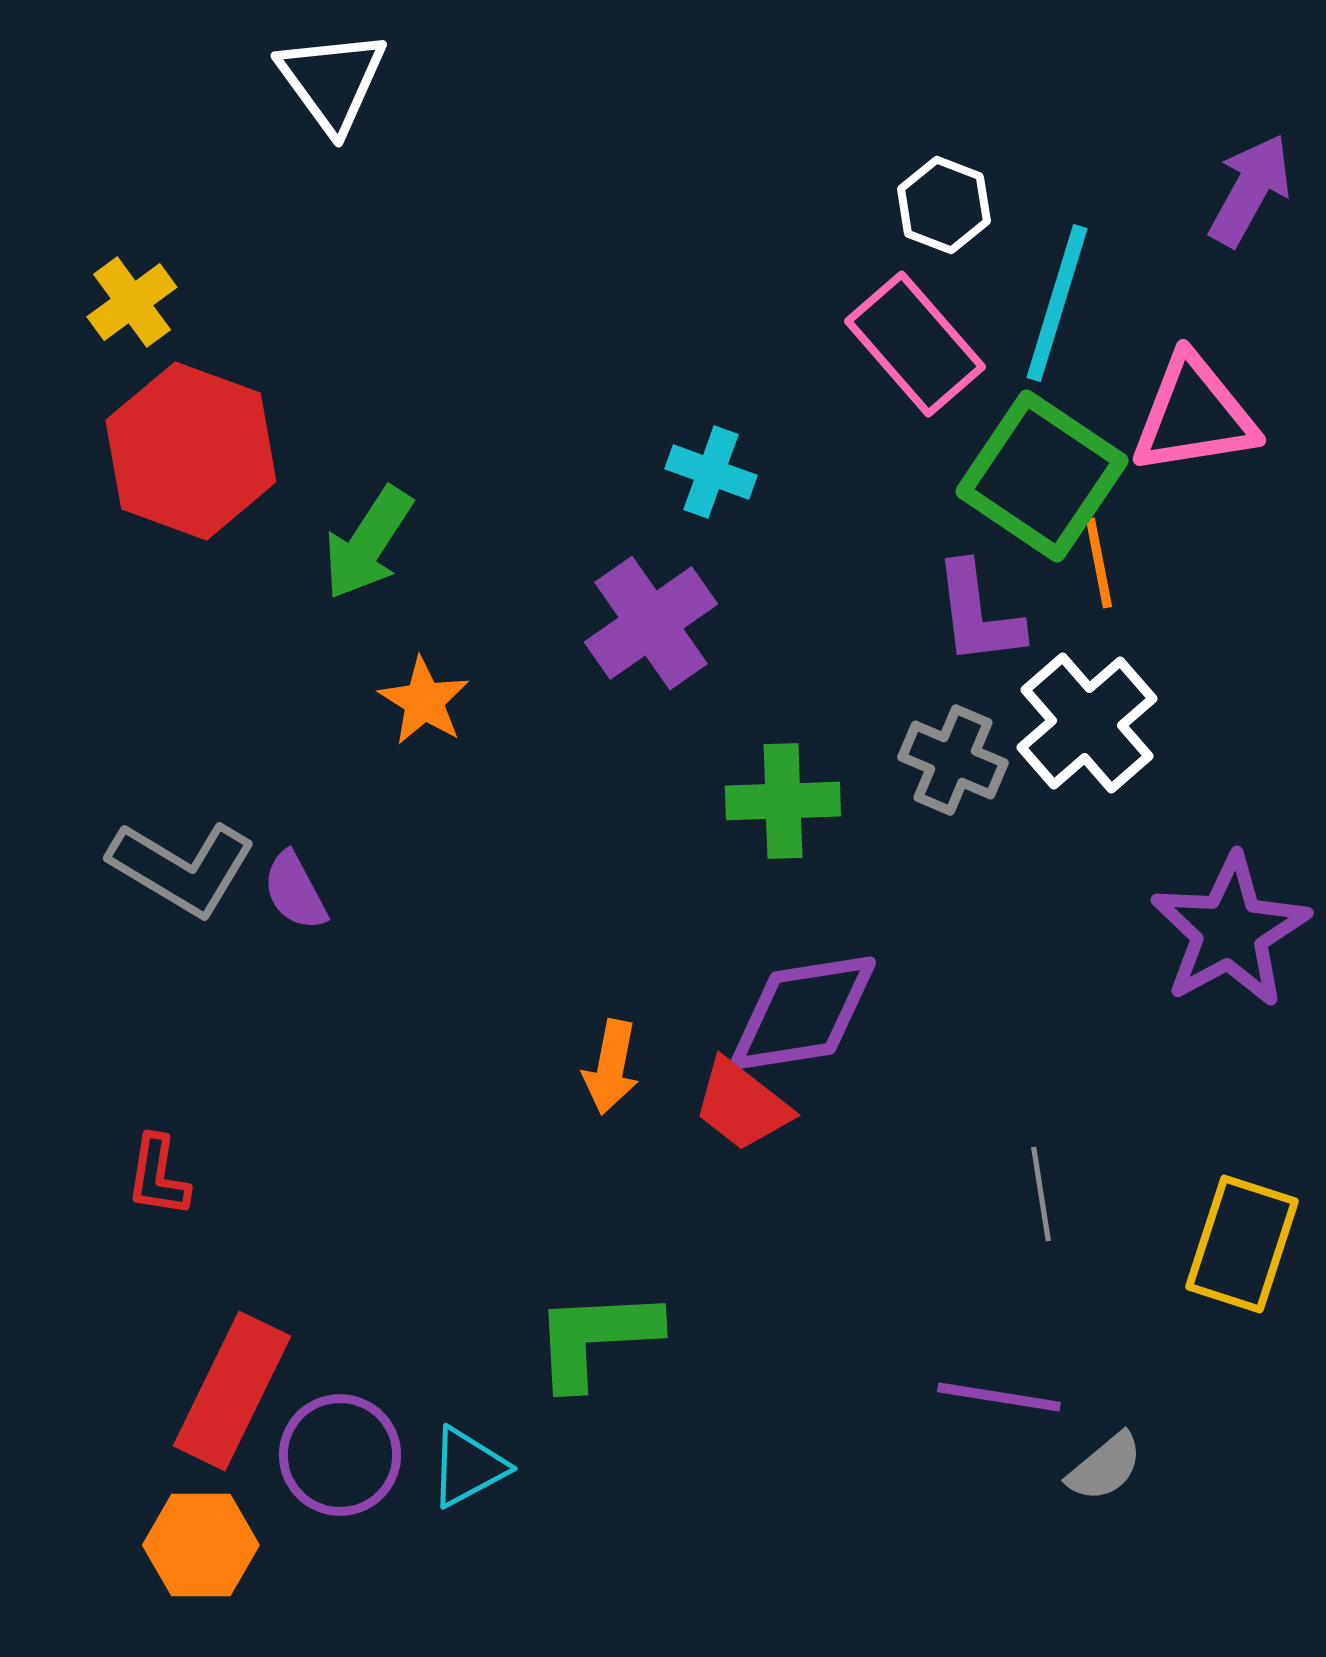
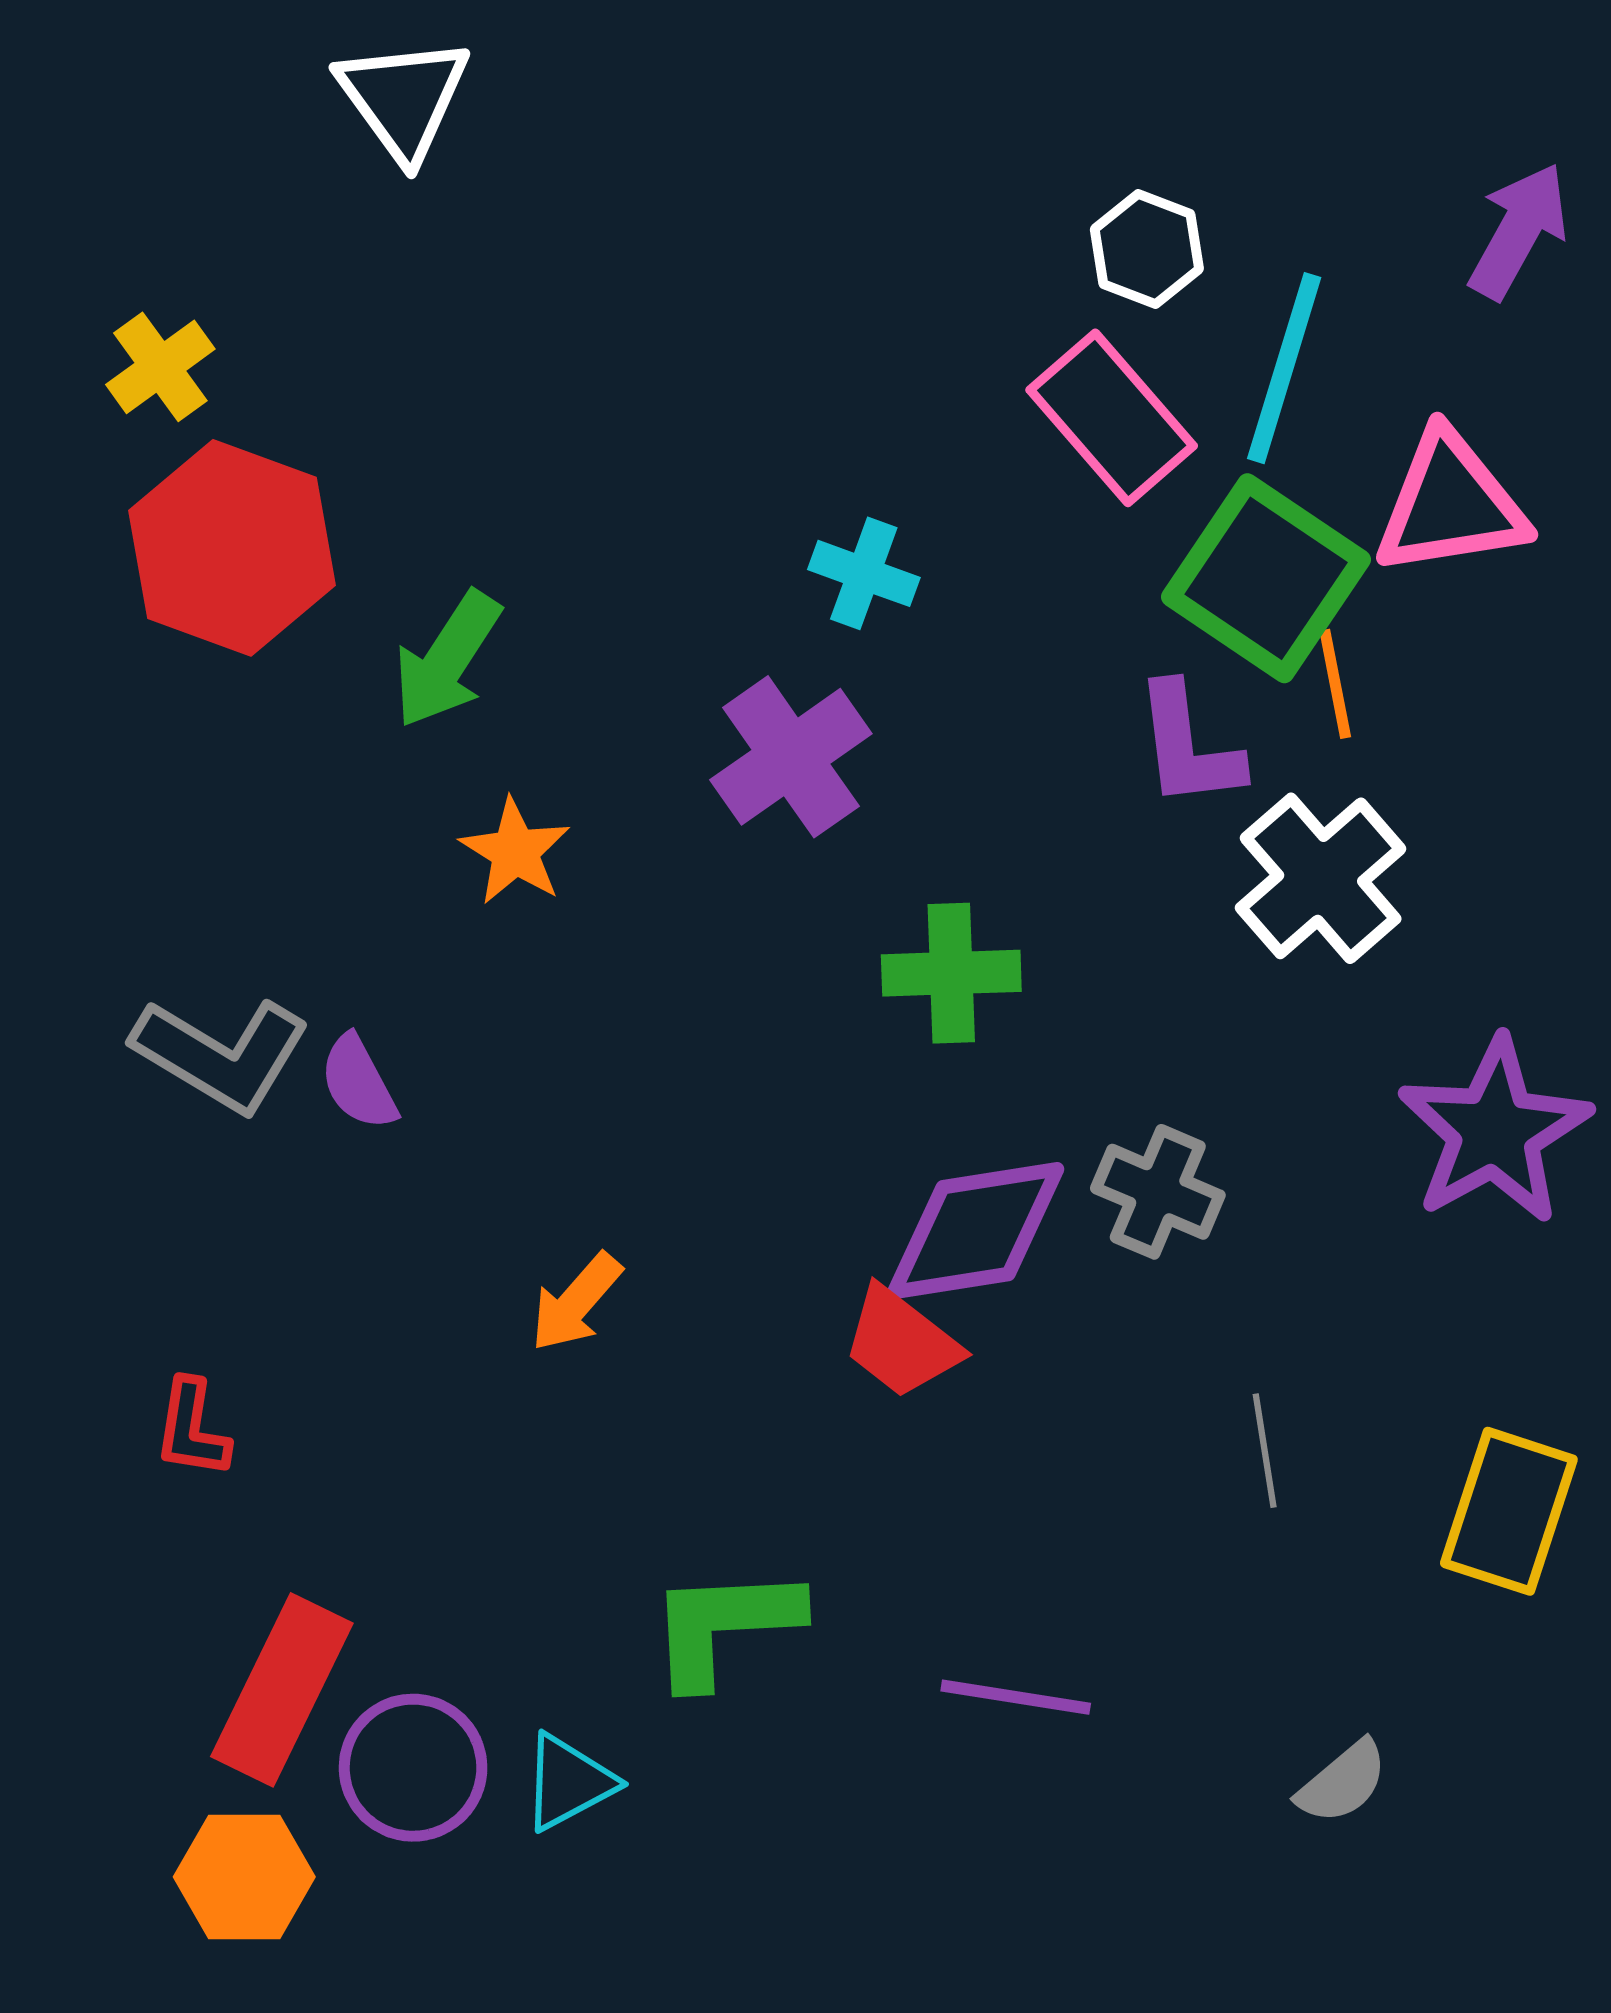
gray cross: (953, 760) -> (1158, 1192), moved
orange arrow: (611, 1067) -> (576, 1302), moved, turned 30
purple line: (999, 1397) -> (1016, 1697), moved

